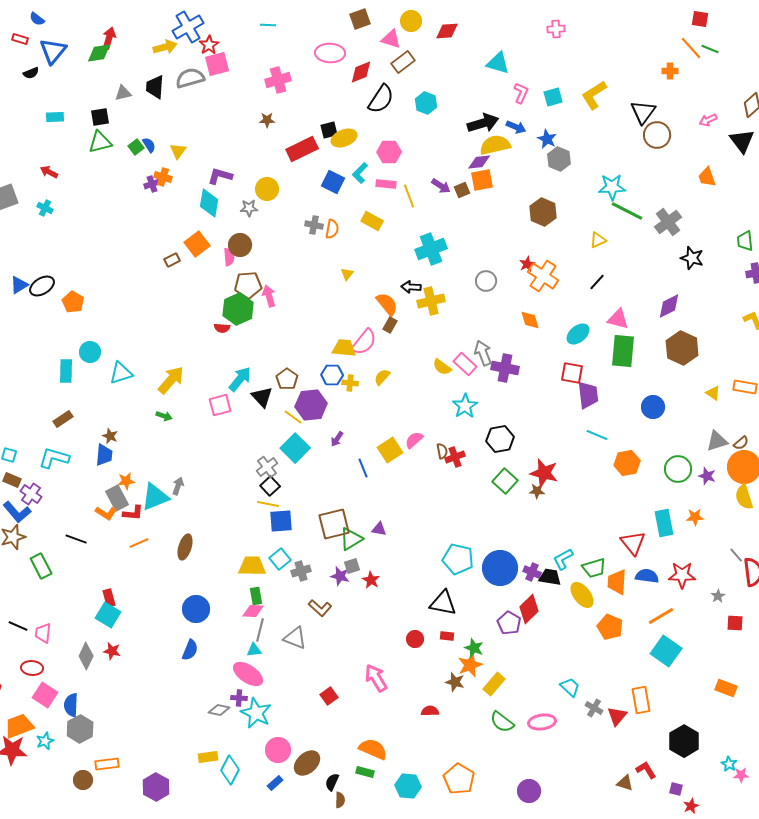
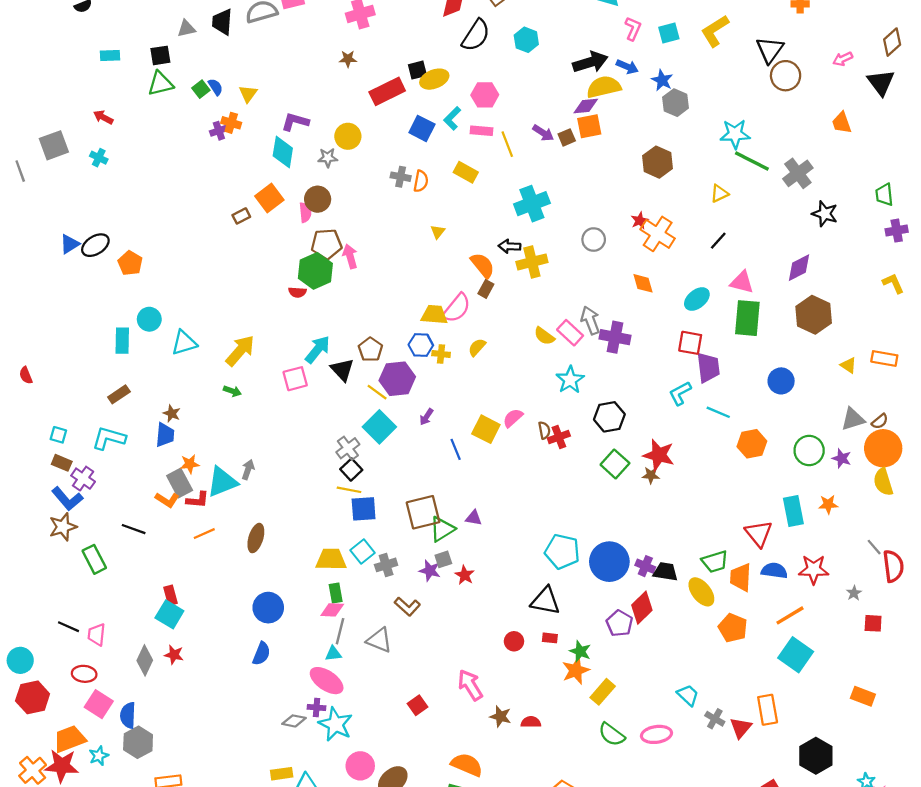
yellow square: (390, 450) -> (486, 429), turned -30
cyan L-shape: (563, 559) -> (680, 393), moved
brown star: (455, 682) -> (501, 716), moved

